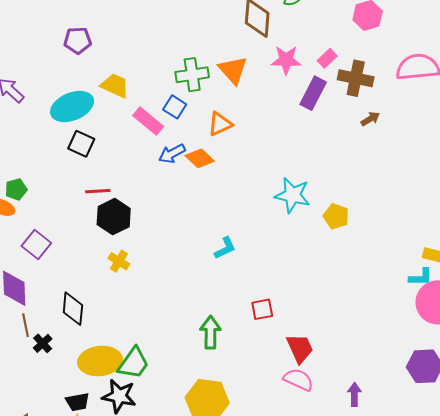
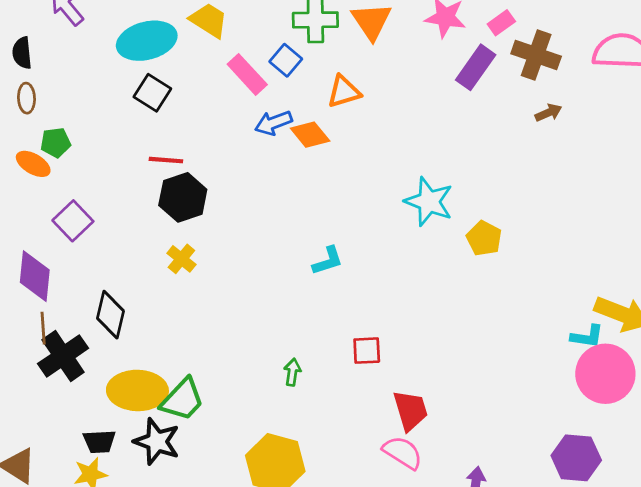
green arrow: (210, 332) -> (292, 372), size x0.6
black cross: (43, 343) -> (63, 356), size x1.8

